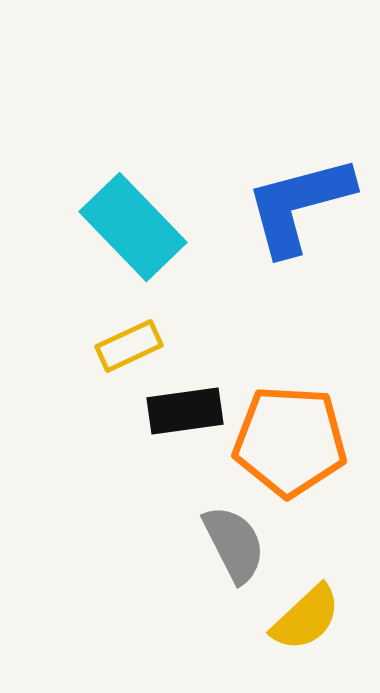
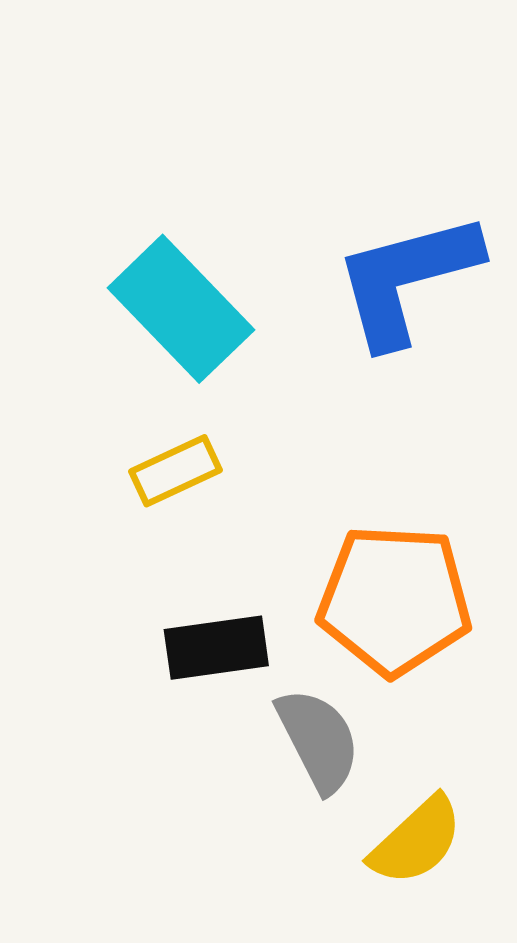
black rectangle: (185, 411) -> (216, 648), moved

